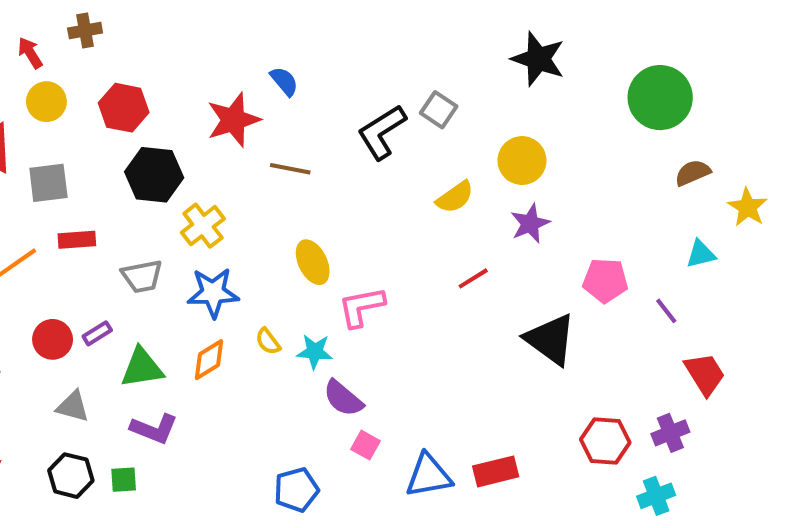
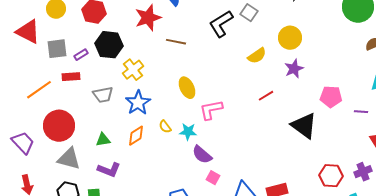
blue star: (213, 293) -> (138, 103), turned -30
purple line: (666, 311) -> (361, 112), turned -48
purple rectangle: (97, 333) -> (81, 55), moved
red circle: (53, 339) -> (59, 126), size x1.6
green triangle: (142, 368) -> (103, 140), size x0.7
gray triangle: (73, 406) -> (69, 159), size x1.4

